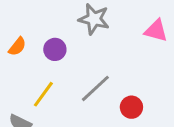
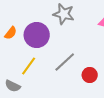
purple circle: (55, 49) -> (37, 35), size x1.6

